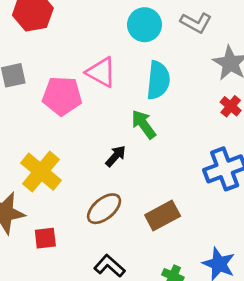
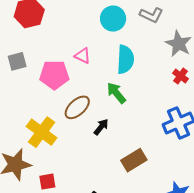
pink triangle: (101, 72) -> (83, 56), size x0.7
black arrow: (116, 156) -> (101, 127), moved
brown ellipse: (104, 209) -> (77, 107), moved

